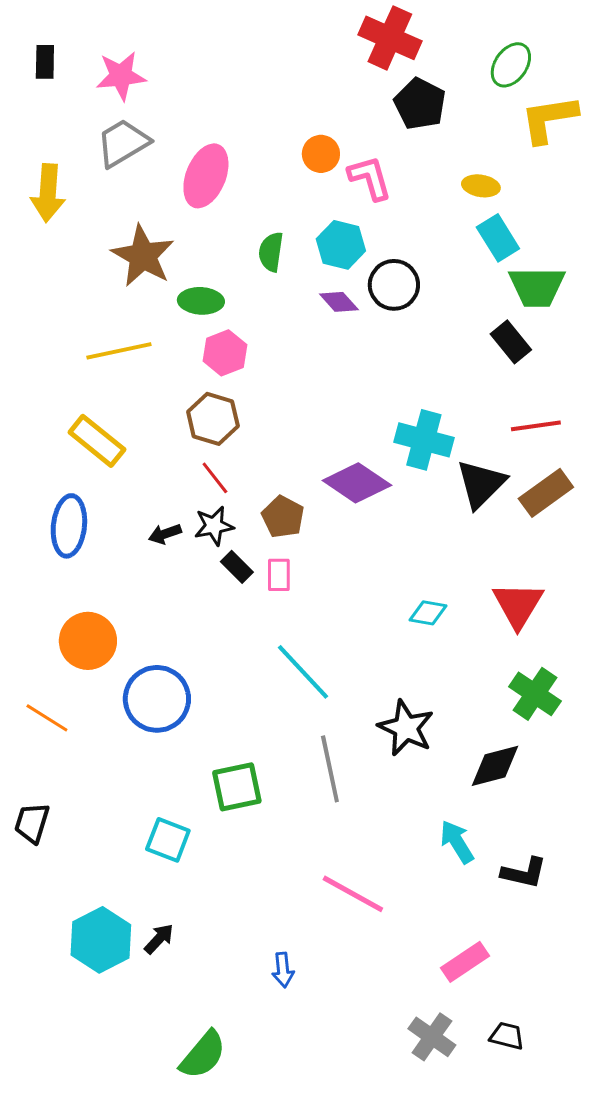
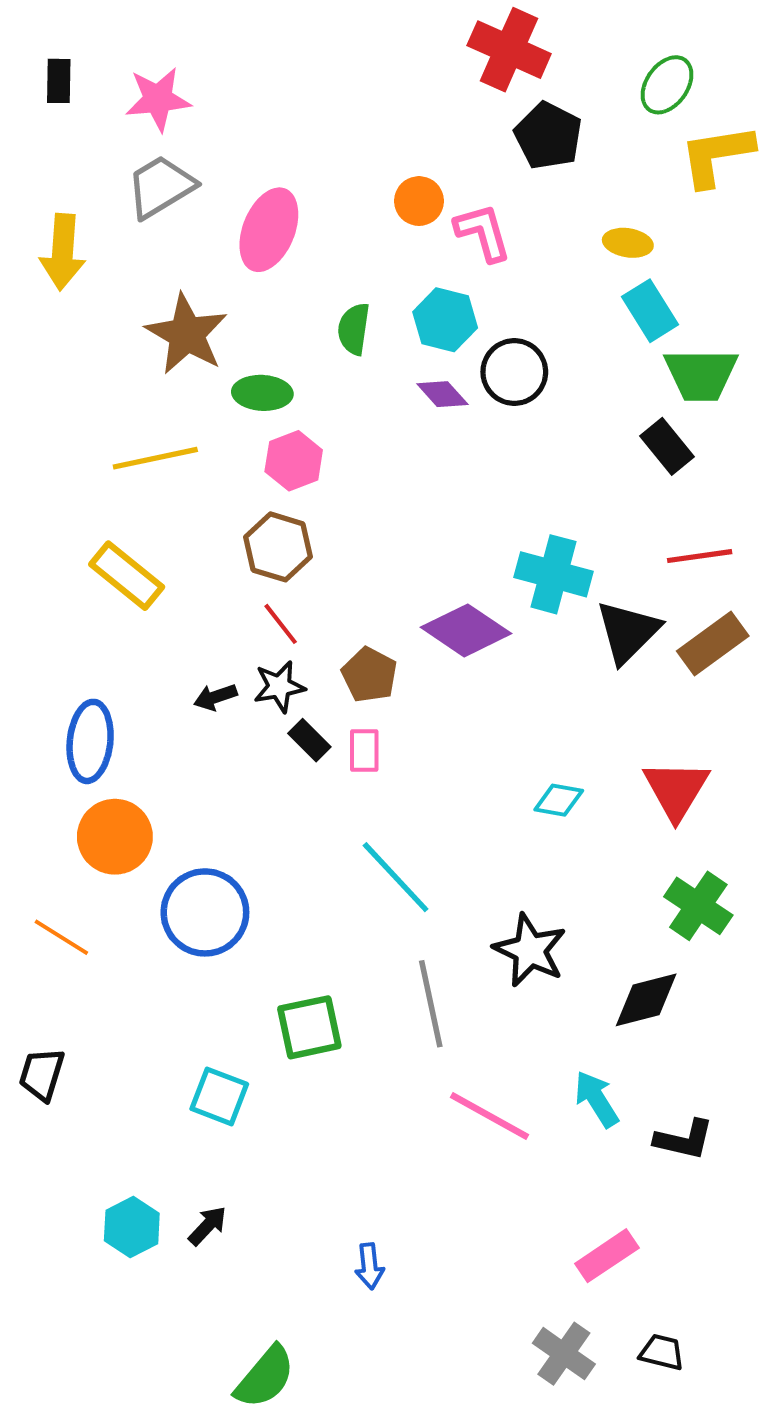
blue ellipse: (69, 526) -> (90, 741), moved
pink line: (353, 894) -> (489, 1116), moved
cyan hexagon: (101, 940) -> (132, 1227), size x0.7

